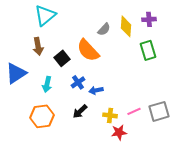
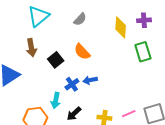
gray semicircle: (104, 29) -> (80, 19), moved
orange semicircle: (88, 50) -> (82, 52), size x0.7
cyan arrow: (47, 84) -> (56, 100), moved
blue arrow: (96, 90) -> (90, 80), moved

